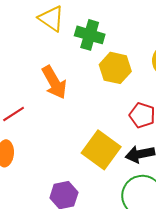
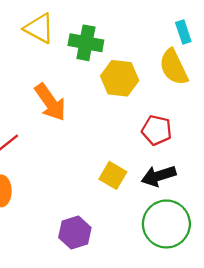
yellow square: (101, 150) -> (113, 175), size x0.6

